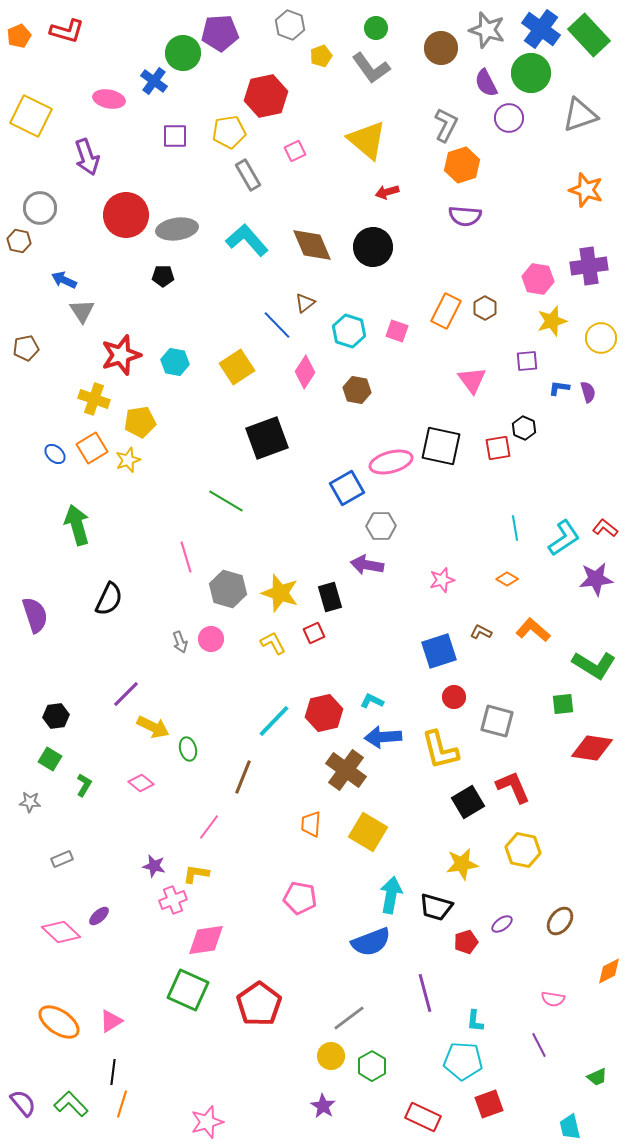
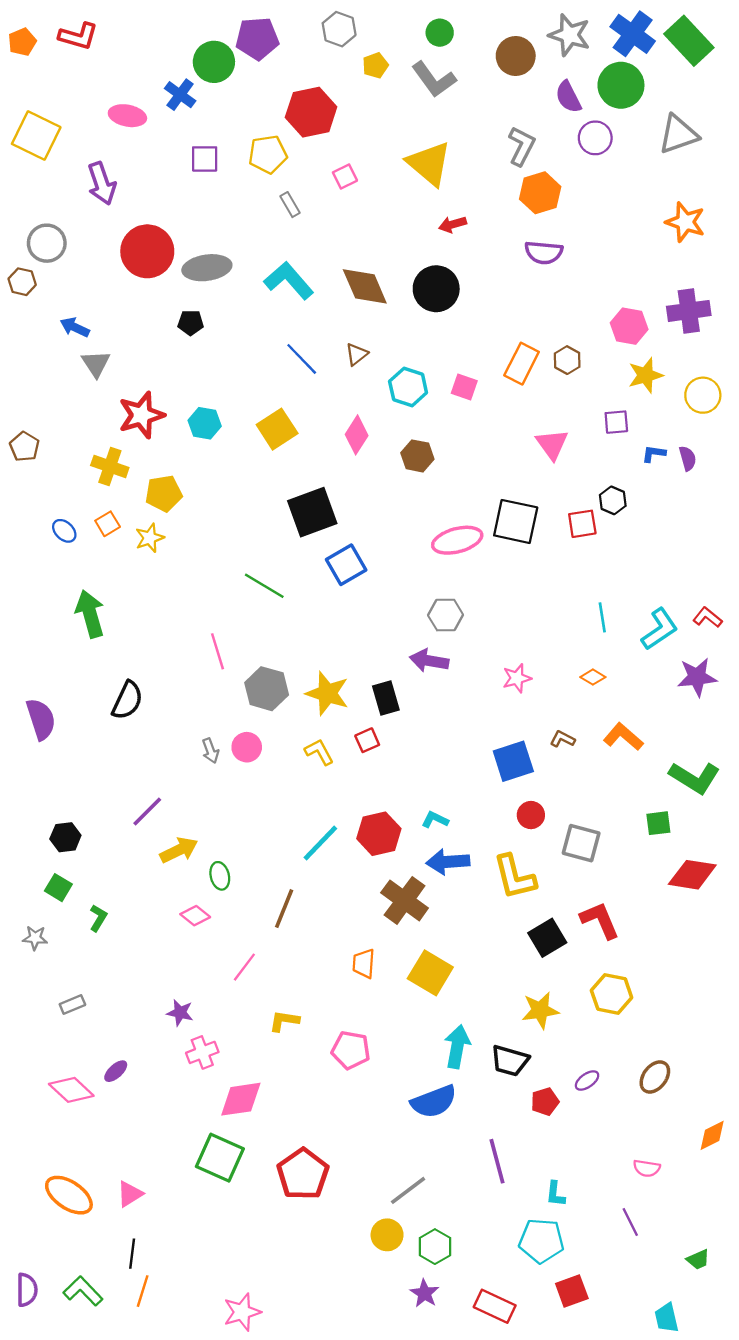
gray rectangle: (248, 175) -> (290, 205), size x0.7
blue line: (277, 325) -> (302, 359), moved
brown pentagon: (26, 348) -> (24, 447), moved, turned -30
orange square: (92, 448) -> (108, 524), size x0.7
blue square: (347, 488) -> (346, 565), moved
yellow arrow: (153, 727) -> (179, 850), turned -52
pink diamond: (141, 783) -> (195, 916), moved
yellow L-shape: (196, 874) -> (284, 1021), moved
purple semicircle: (23, 1103) -> (27, 1290), turned 40
purple star: (323, 1106) -> (424, 1293), moved

